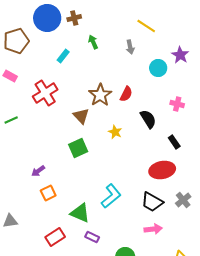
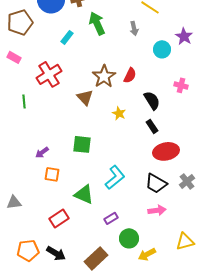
green arrow: (93, 42) -> (97, 23), size x1.6
green line: (11, 120) -> (24, 101), moved, turned -72
black rectangle: (174, 142) -> (152, 126), moved
green square: (78, 148) -> (82, 144), moved, turned 30
orange square: (48, 193) -> (52, 174), turned 35
purple rectangle: (92, 237) -> (111, 218), moved, turned -56

